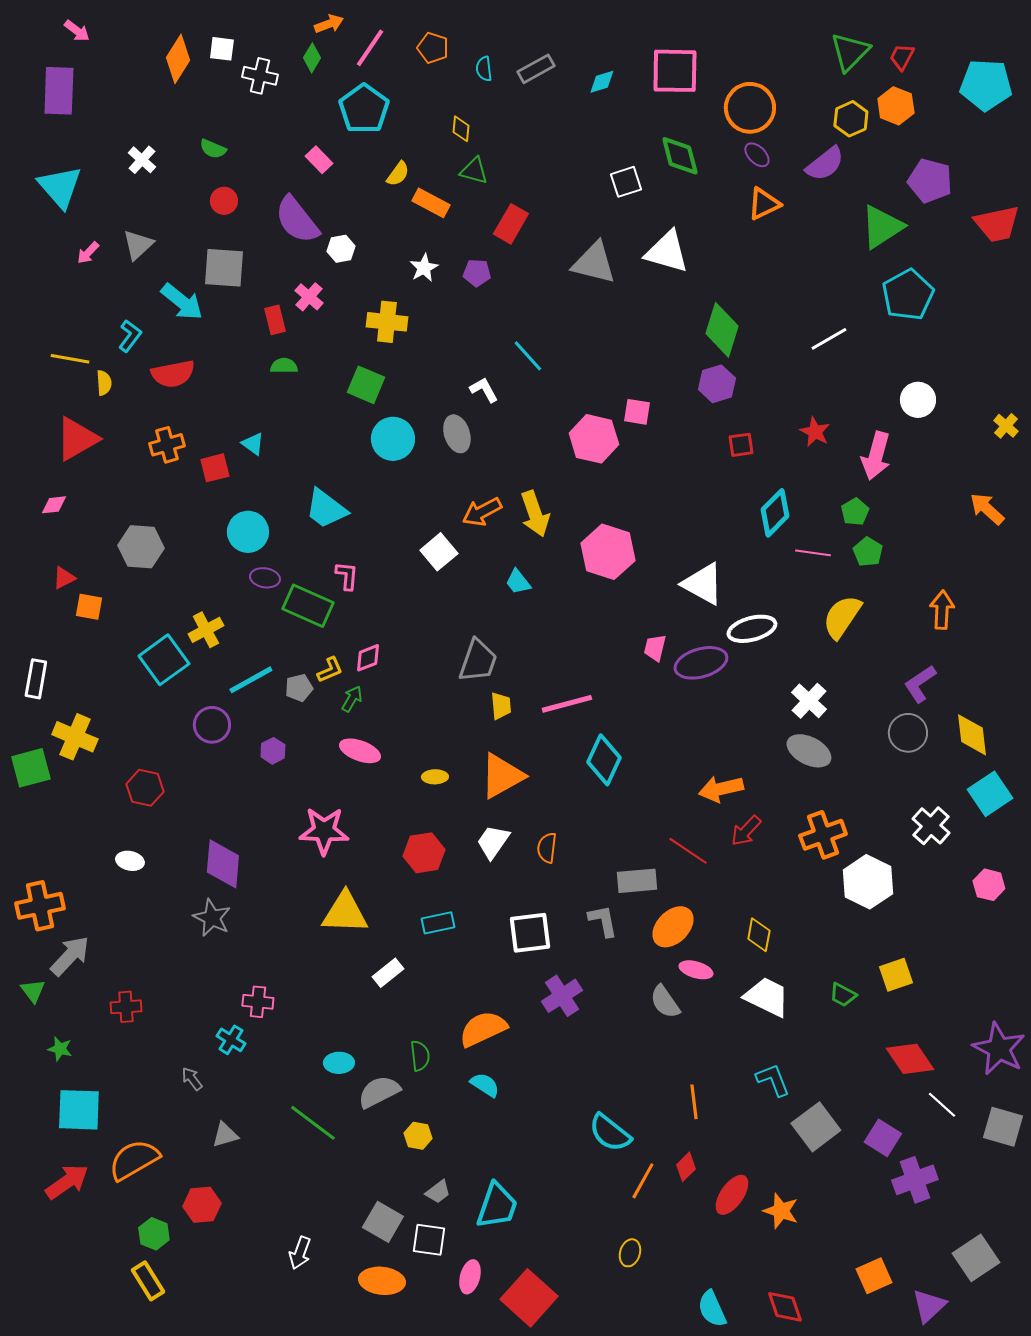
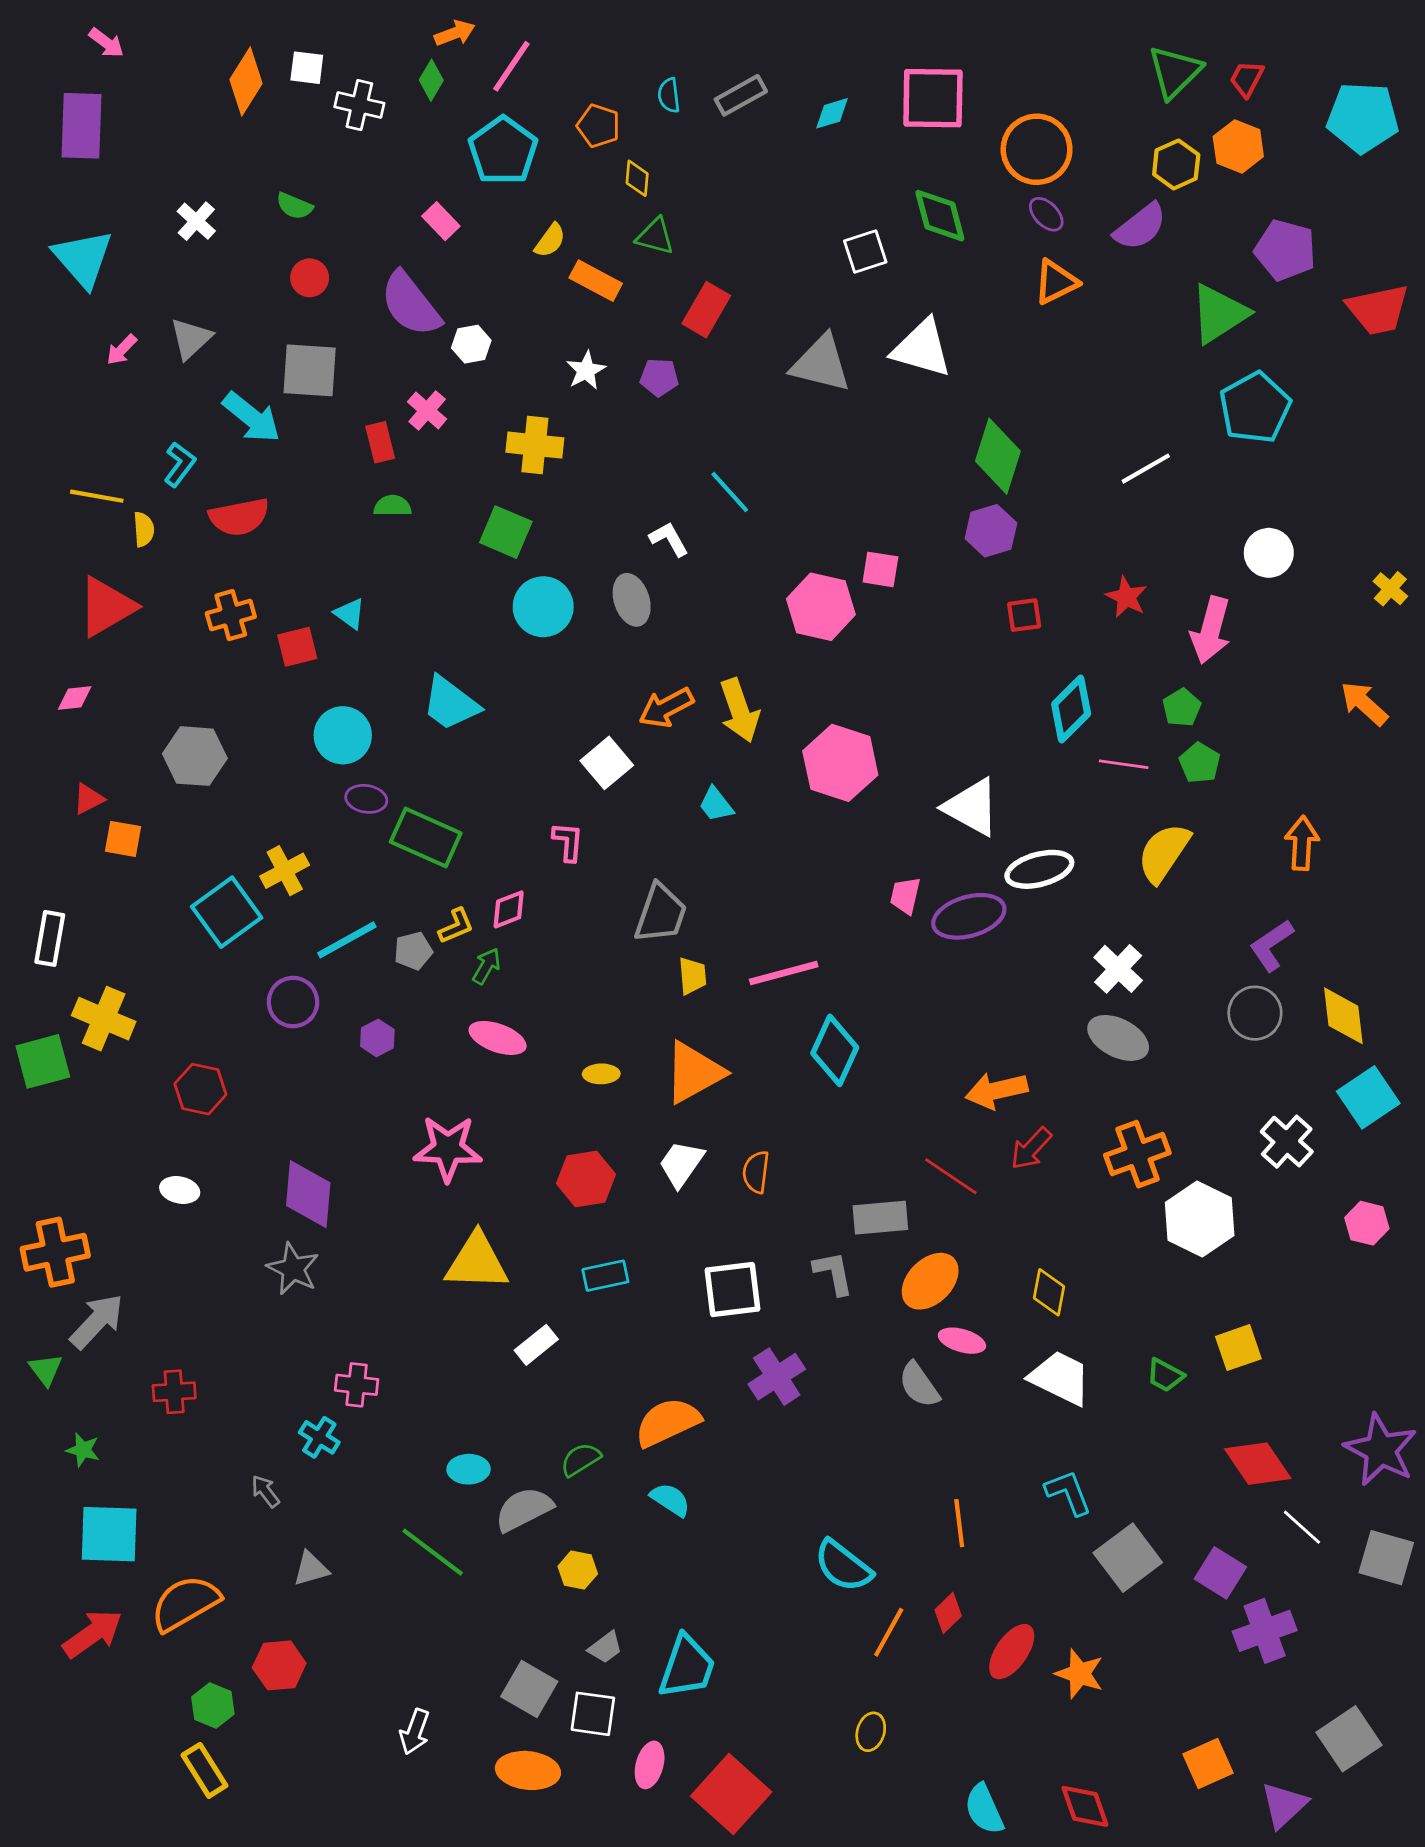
orange pentagon: (433, 48) -> (598, 126), moved
pink L-shape: (347, 576) -> (568, 842), moved
green semicircle: (420, 1056) -> (580, 1459), turned -116

